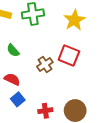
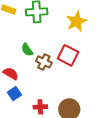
green semicircle: (13, 50) -> (27, 50), moved
brown cross: (45, 64) -> (44, 62), turned -35

